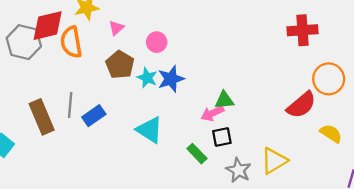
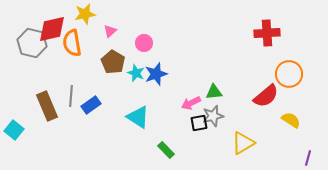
green triangle: (224, 100) -> (214, 92), moved
green rectangle: (197, 154) -> (166, 150), moved
gray star: (238, 170) -> (213, 116), moved, turned 30

